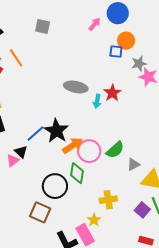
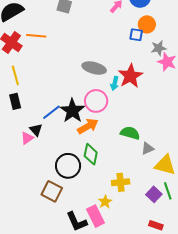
orange line: (16, 58) -> (36, 36), turned -54
red star: (112, 93) -> (130, 76), size x1.4
green semicircle: (115, 150) -> (130, 133), turned -126
pink circle: (89, 151) -> (96, 101), moved

